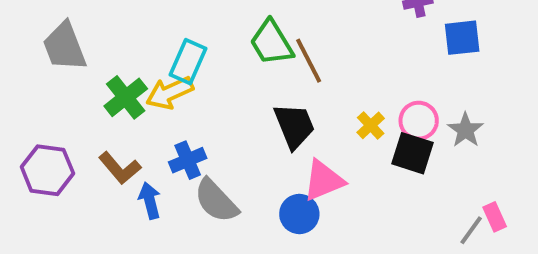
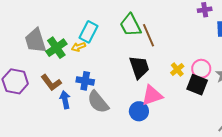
gray trapezoid: (64, 47) -> (35, 41), moved
yellow arrow: (170, 93) -> (78, 47), size x0.6
blue cross: (188, 160) -> (85, 81), turned 30

